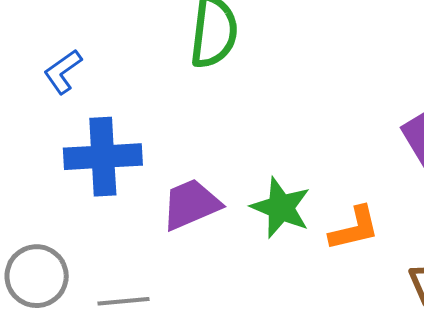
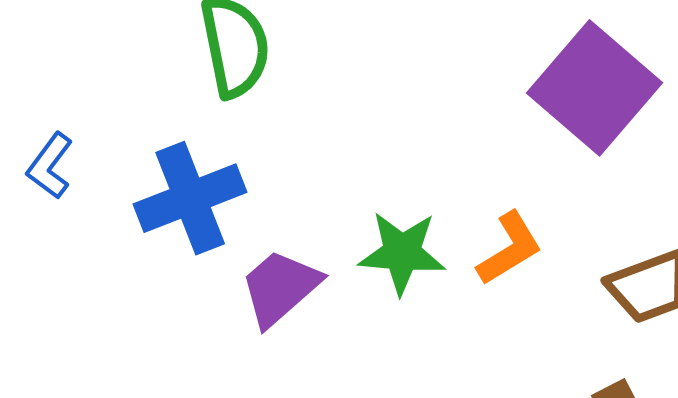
blue cross: (103, 157) -> (190, 198), moved

